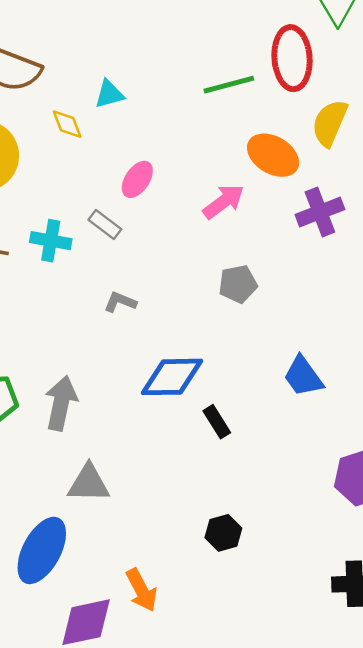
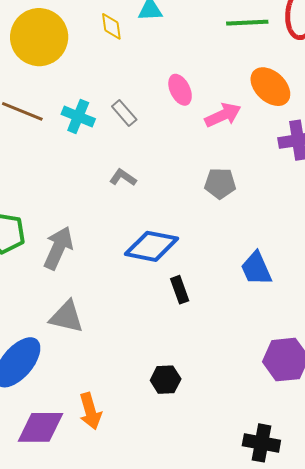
pink ellipse: (137, 179) -> (180, 90), moved, turned -72

